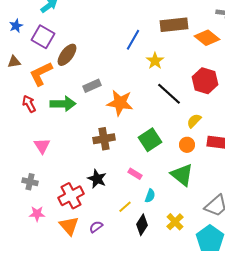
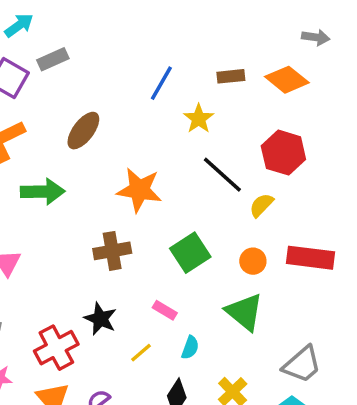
brown rectangle: (174, 25) -> (231, 76), moved, size x0.6
brown ellipse: (67, 55) -> (83, 131), moved
gray rectangle: (92, 86) -> (53, 59), moved
yellow semicircle: (194, 121) -> (261, 205), moved
yellow line: (125, 207) -> (141, 353), moved

